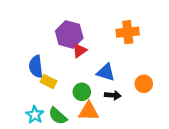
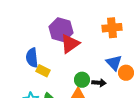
red triangle: (79, 50) -> (70, 44), size x1.5
blue triangle: (106, 72) -> (114, 63), moved, turned 30
green circle: (82, 92) -> (82, 80), moved

